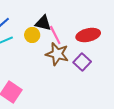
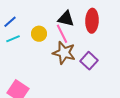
black triangle: (43, 23) -> (66, 19), moved
red ellipse: (88, 35) -> (92, 21), moved, turned -75

